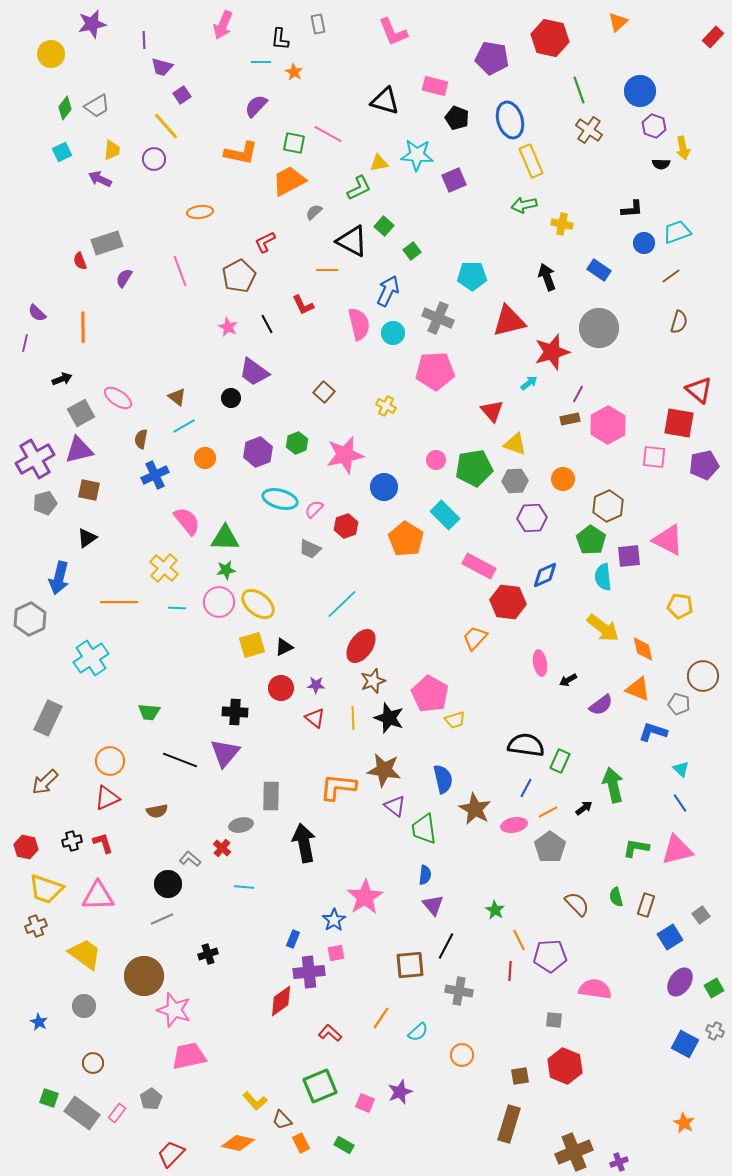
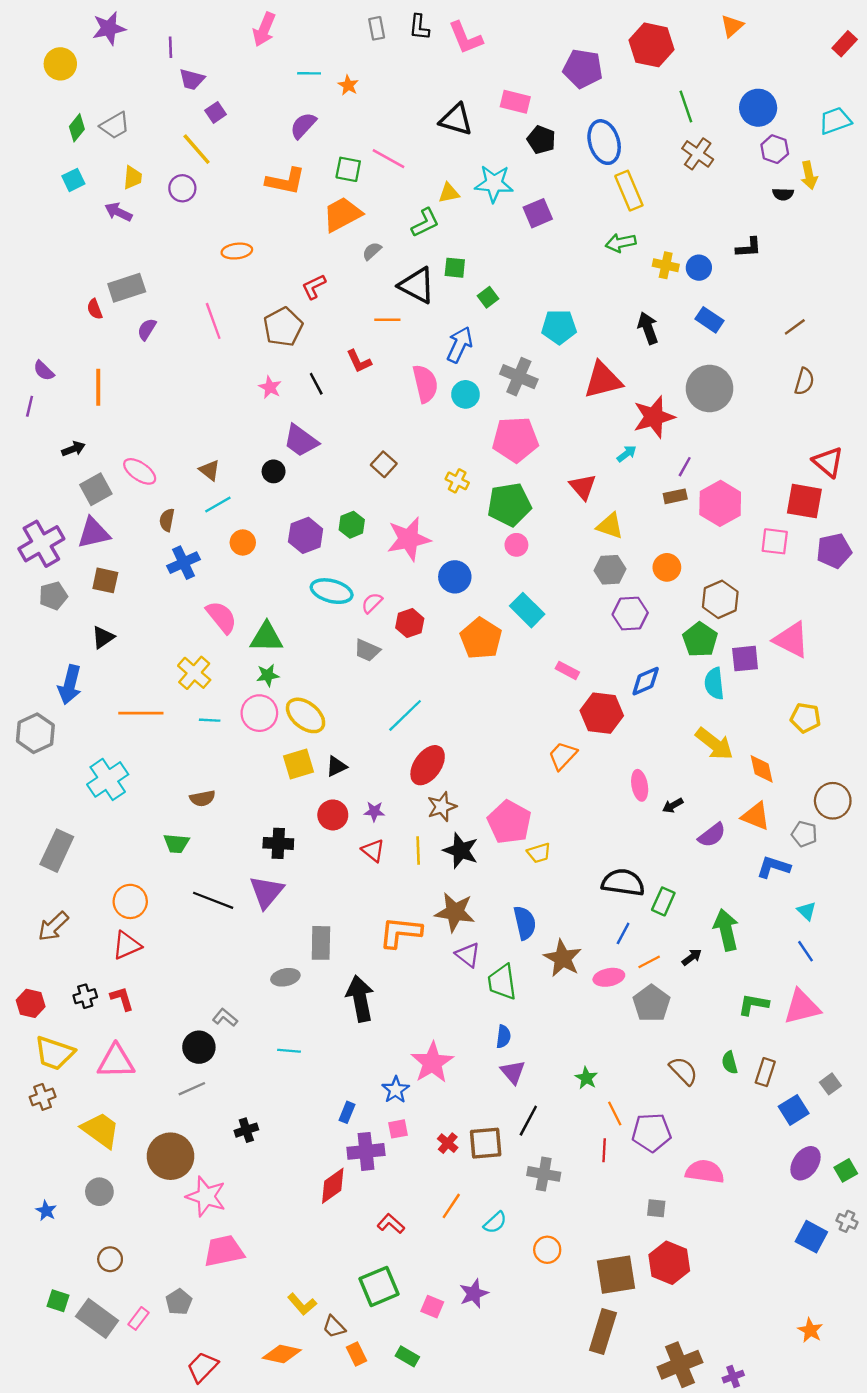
black L-shape: (280, 39) -> (419, 27), moved
green square: (384, 226) -> (455, 268), turned -36
cyan trapezoid: (677, 232) -> (835, 121), moved
blue circle: (644, 243) -> (699, 268), moved
green pentagon: (474, 468) -> (509, 505), moved
pink rectangle: (479, 566) -> (567, 670), size x0.6
brown semicircle: (157, 811) -> (202, 798), moved
red cross: (222, 848) -> (448, 1143), moved
brown square: (520, 1076) -> (616, 1275), size x1.8

